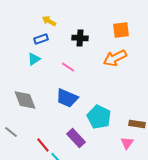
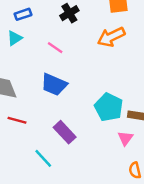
black cross: (80, 38) -> (69, 13), turned -35
cyan pentagon: (99, 117) -> (109, 107), moved
red line: (43, 145) -> (17, 120), moved, turned -35

